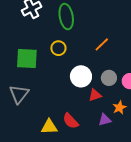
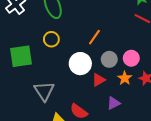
orange line: (102, 44) -> (94, 37), moved
gray triangle: (19, 94) -> (44, 91), moved
orange star: (119, 108) -> (125, 78), moved

